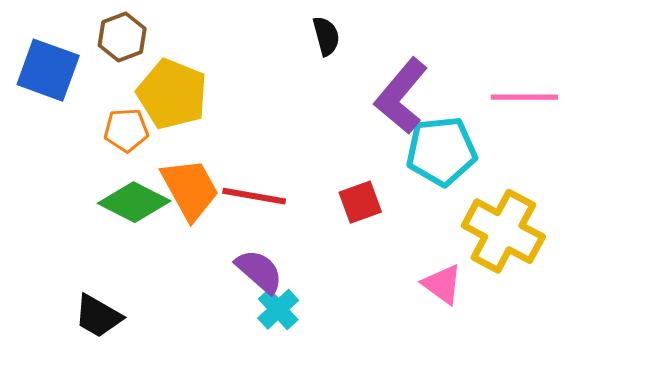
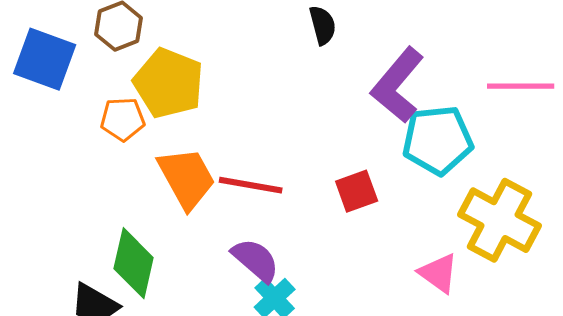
green diamond: (134, 202) -> (134, 263), moved, turned 76

